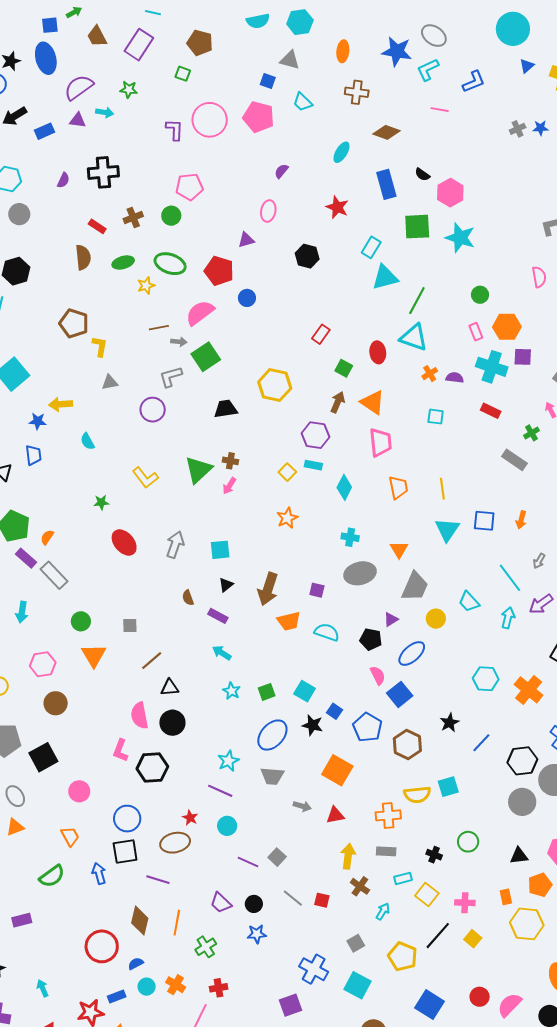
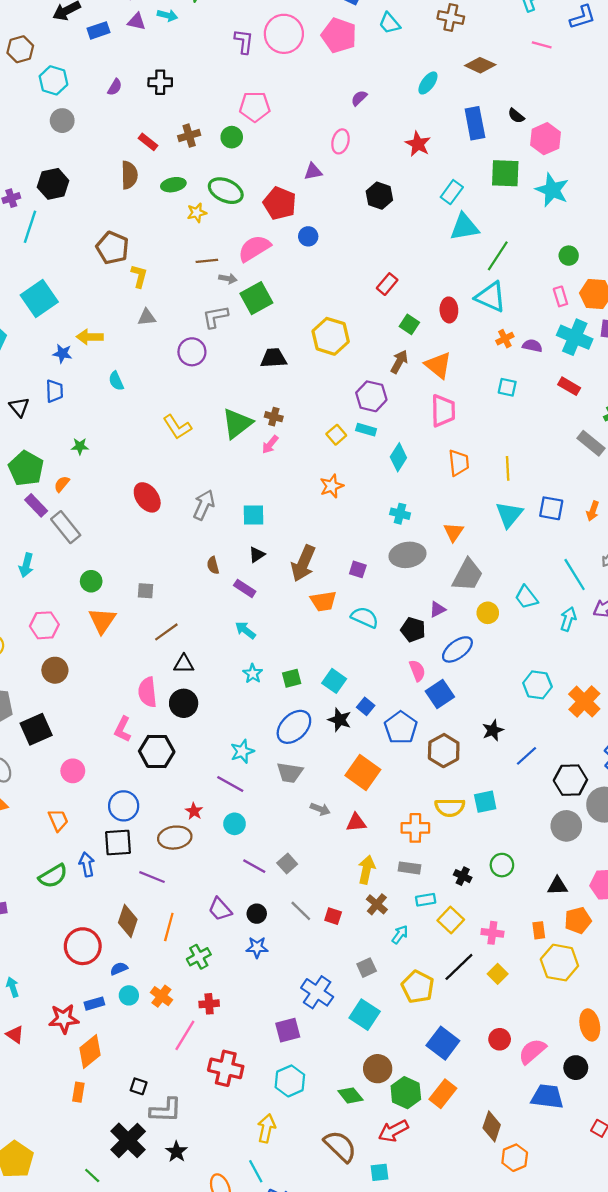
black cross: (103, 172) -> (160, 82), size x0.7
green star: (101, 502) -> (80, 446), moved
green semicircle: (52, 876) -> (53, 876), moved

